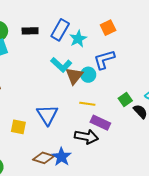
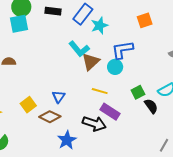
orange square: (108, 28) -> (145, 20), moved
cyan circle: (88, 75) -> (115, 67), moved
blue triangle: (47, 115) -> (59, 97), size x0.6
yellow square: (18, 127) -> (28, 105), turned 35
brown diamond: (43, 158) -> (50, 117), moved

